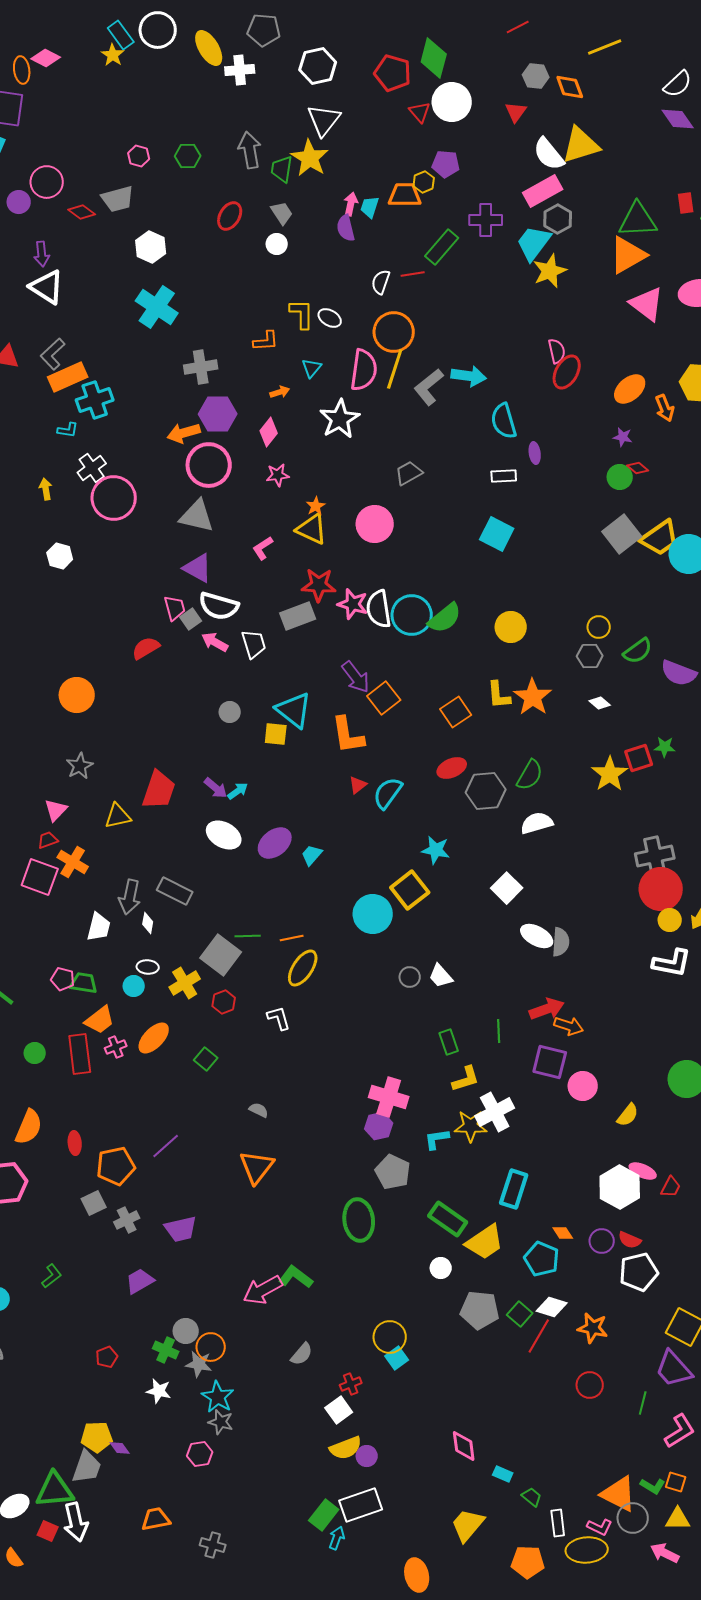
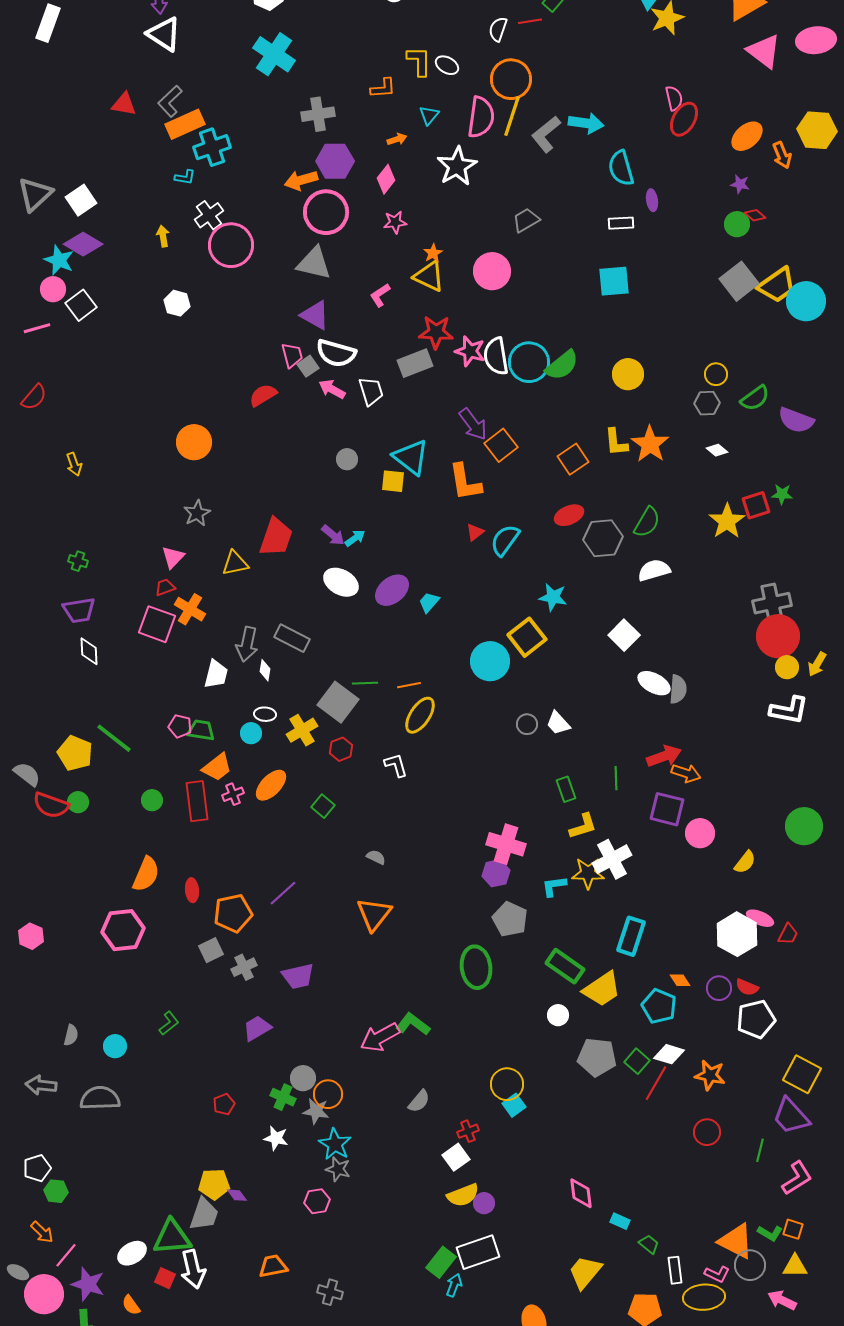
cyan square: (497, 534) -> (614, 281), turned -32

